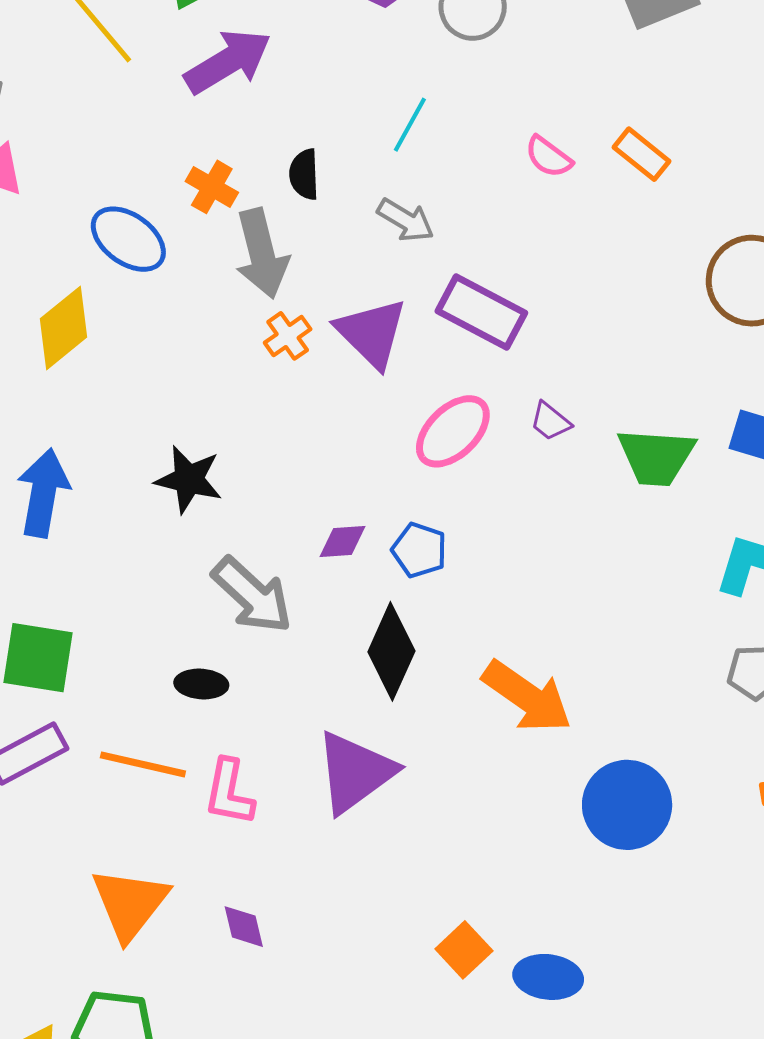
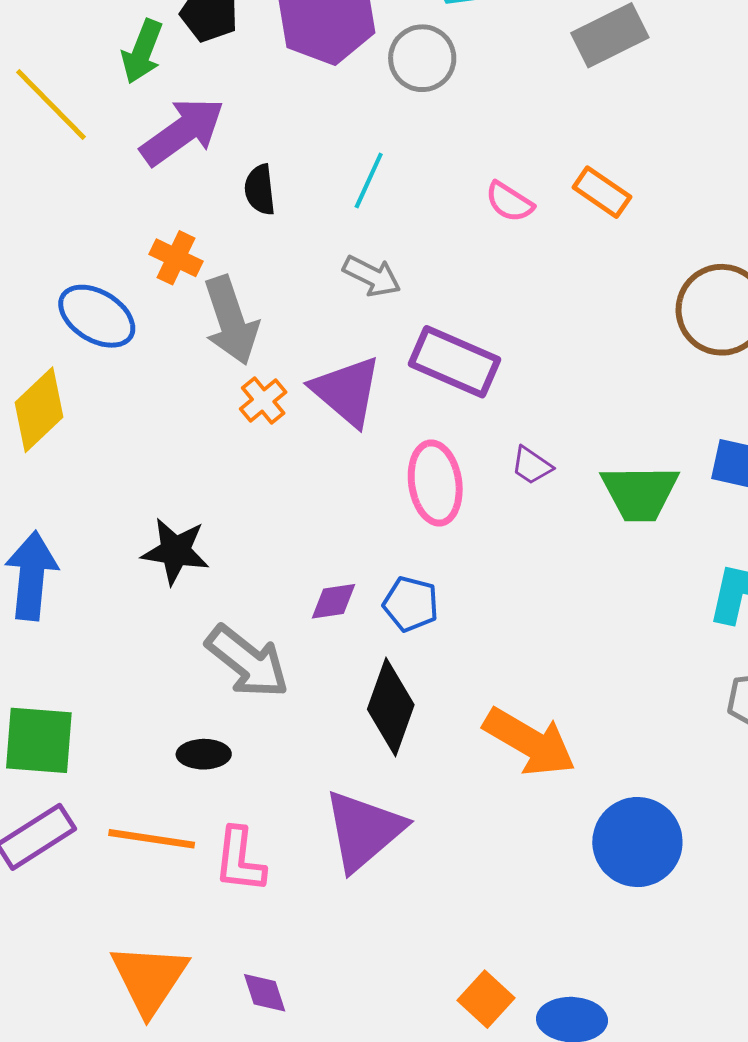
black semicircle: (304, 174) -> (260, 190), moved
pink ellipse: (453, 431) -> (435, 483), turned -50

